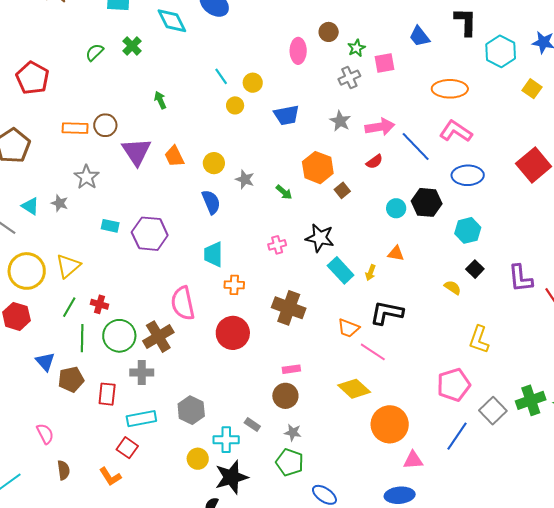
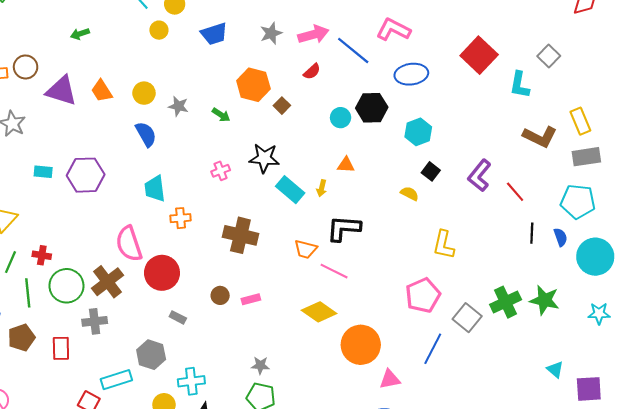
green arrow: (160, 100) -> (80, 34), turned -78
gray star: (340, 121) -> (271, 33), turned 30
purple triangle: (137, 152) -> (62, 91), turned -32
purple L-shape: (520, 278) -> (479, 175), turned 52
red circle: (233, 333) -> (162, 273), moved
brown circle: (285, 396) -> (220, 295), moved, size x0.7
cyan rectangle: (141, 419) -> (116, 380), moved
gray rectangle: (252, 425) -> (178, 317), moved

